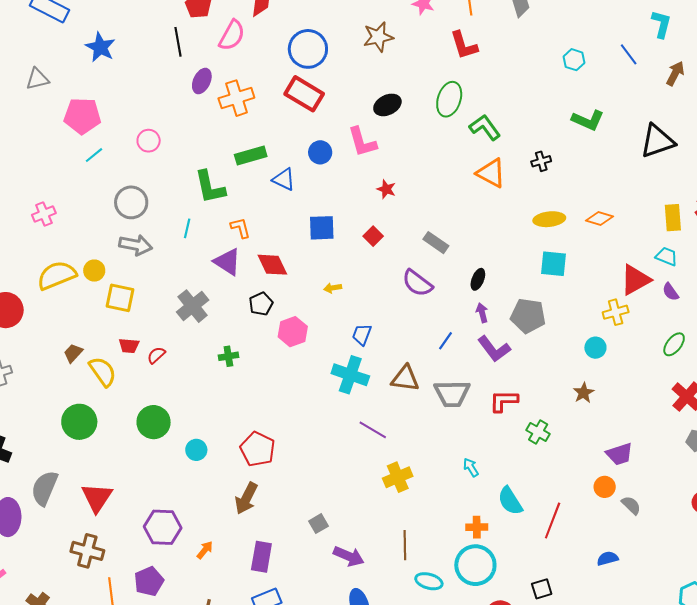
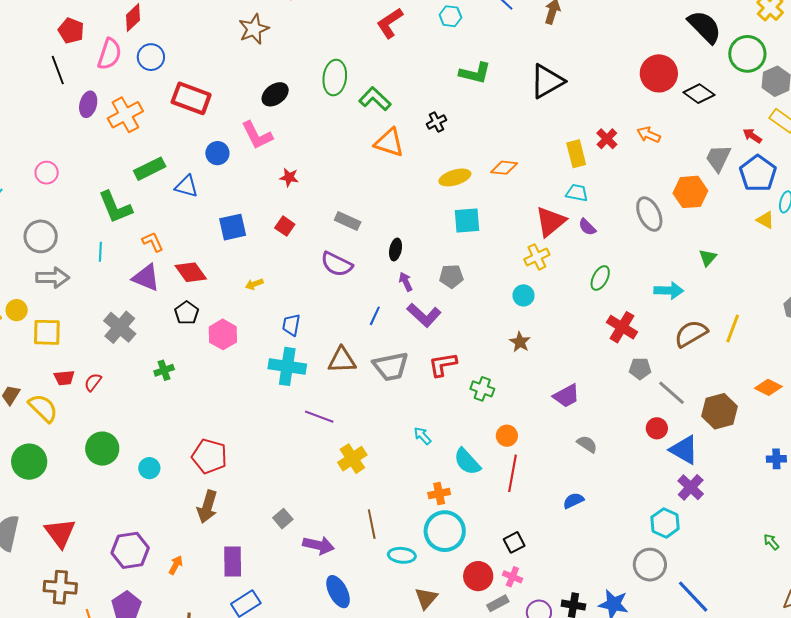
red L-shape: (464, 45) -> (390, 23), moved, turned 84
blue circle: (308, 49) -> (151, 57), moved, size x0.7
gray pentagon: (528, 316) -> (451, 276), size x0.7
orange circle: (605, 487) -> (507, 436), moved

